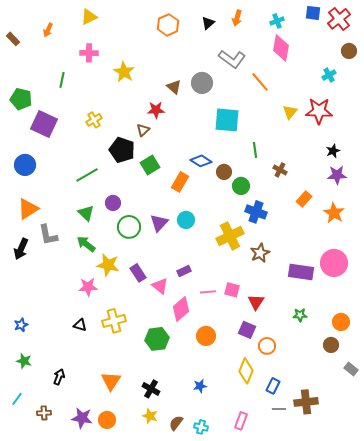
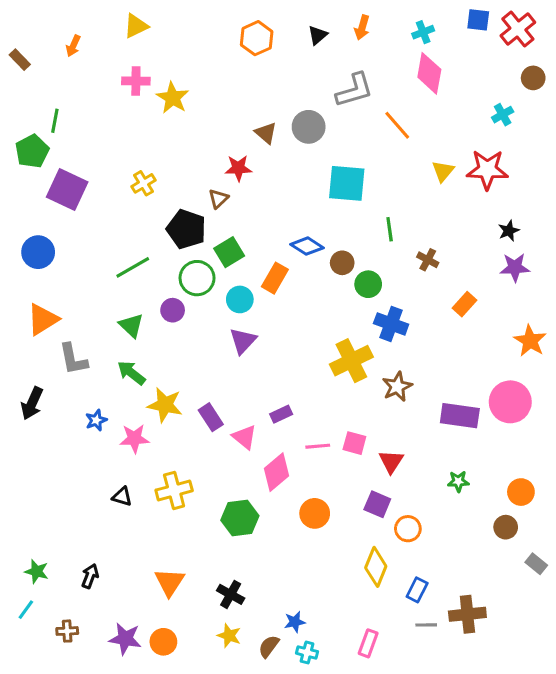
gray L-shape: (232, 59) -> (354, 90), turned -52
yellow star: (124, 72) -> (173, 98), moved
green line: (62, 80) -> (55, 121), moved
green pentagon: (21, 99) -> (32, 151), turned 30
orange star: (334, 213) -> (530, 341), moved
cyan circle: (186, 220) -> (240, 299), moved
green circle: (129, 227) -> (197, 278), moved
black arrow: (21, 249) -> (32, 403), moved
blue star: (21, 325) -> (96, 420), moved
green star: (24, 361) -> (37, 571), moved
blue star: (200, 386) -> (295, 622), moved

